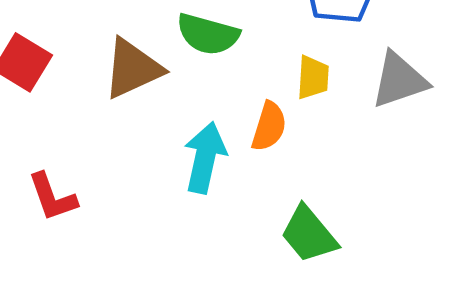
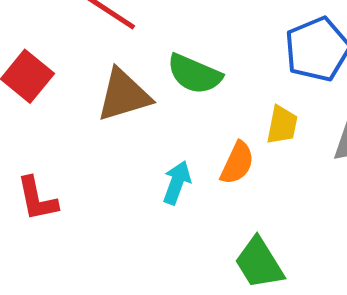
cyan arrow: (205, 158) -> (177, 183), size x0.7

